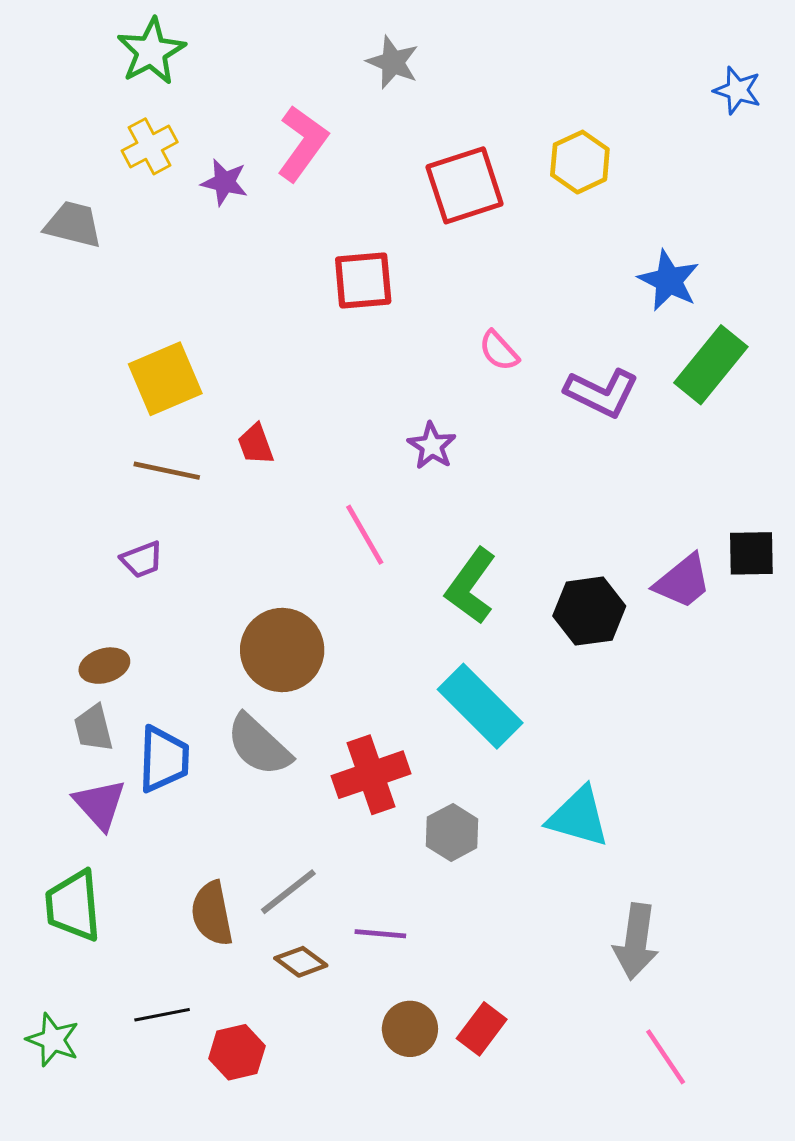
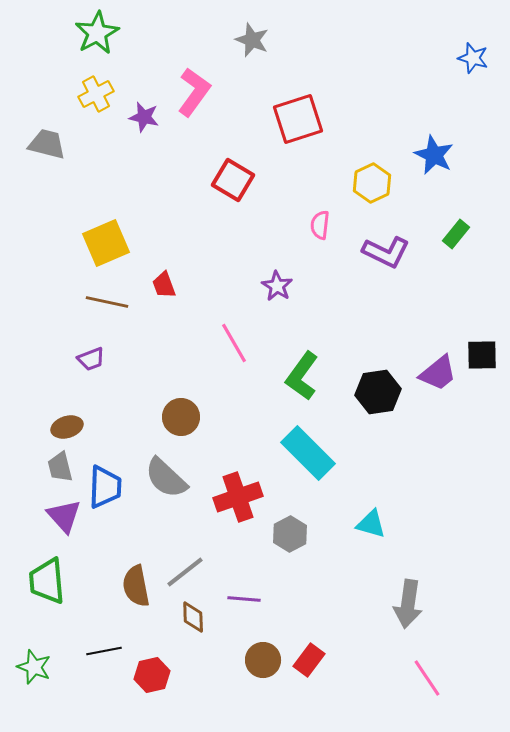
yellow hexagon: (580, 162) -> (372, 183), moved
red square: (363, 281) -> (233, 180), turned 36
blue star: (669, 281) -> (434, 155), moved
pink semicircle: (499, 351) -> (320, 225), turned 48
green rectangle: (711, 365) -> (456, 234), size x0.6
brown circle: (282, 650) -> (181, 417), size x0.7
cyan triangle: (578, 817) -> (371, 524), size x0.7
brown diamond: (301, 962) -> (193, 617), turned 52

